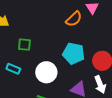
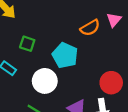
cyan pentagon: (74, 53) -> (65, 55), moved

